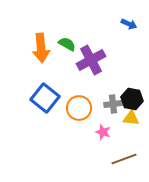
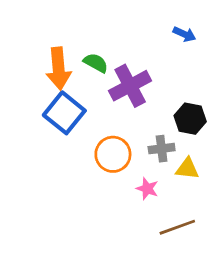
blue square: (45, 98) -> (64, 113), moved
black hexagon: (132, 99) -> (190, 119), moved

